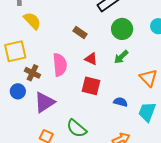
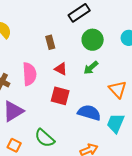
brown rectangle: (80, 32) -> (50, 42), turned 40
blue semicircle: (121, 102) -> (89, 113), size x1.6

